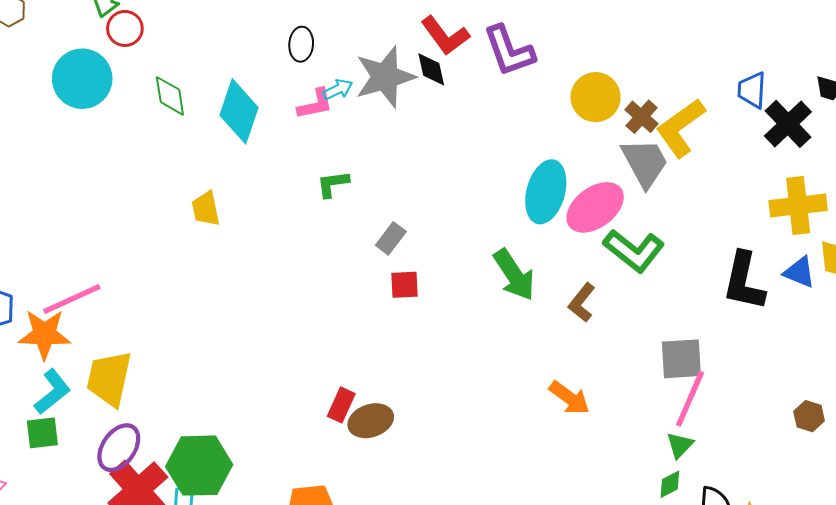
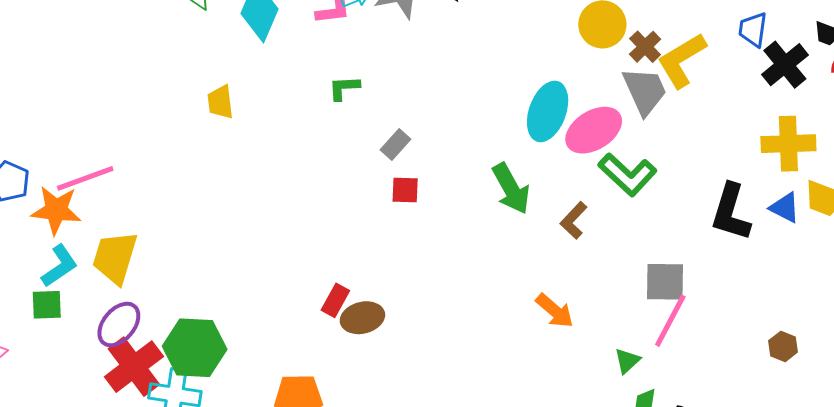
green triangle: (680, 445) -> (627, 361), moved

